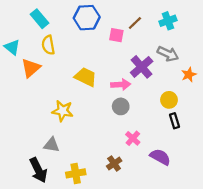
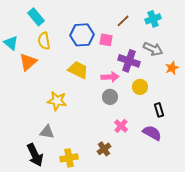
blue hexagon: (87, 18) -> (82, 35), moved
pink square: (116, 35) -> (106, 40), moved
purple cross: (142, 67) -> (129, 61), turned -30
yellow circle: (169, 100) -> (140, 87), moved
purple semicircle: (160, 157) -> (152, 133), moved

